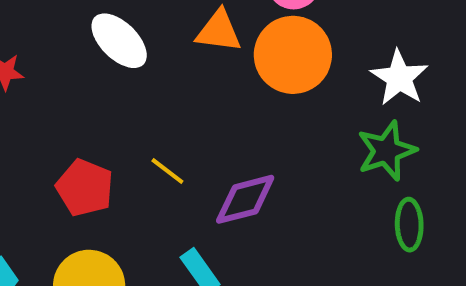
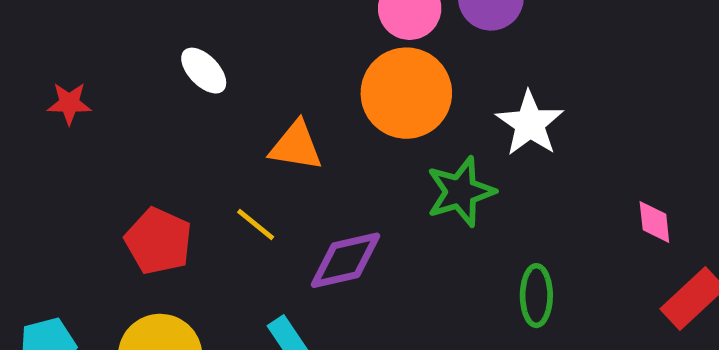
orange triangle: (219, 31) -> (296, 146), moved
white ellipse: (119, 41) -> (204, 71), size x0.7
green star: (387, 151) -> (461, 192), moved

